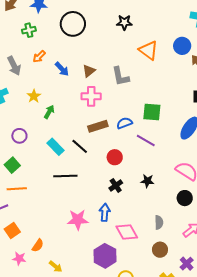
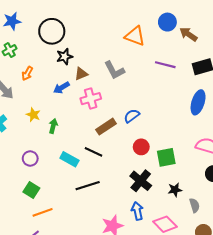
black star: (124, 22) -> (65, 57), moved
blue arrow: (62, 69) -> (61, 88), moved, turned 119
brown triangle: (89, 71) -> (81, 74), turned 32
green square: (152, 112) -> (166, 157), moved
purple line: (146, 140) -> (165, 65), moved
red circle: (115, 157) -> (141, 147), moved
black star: (147, 181) -> (175, 190), moved
black cross: (116, 185) -> (141, 181), size x1.5

